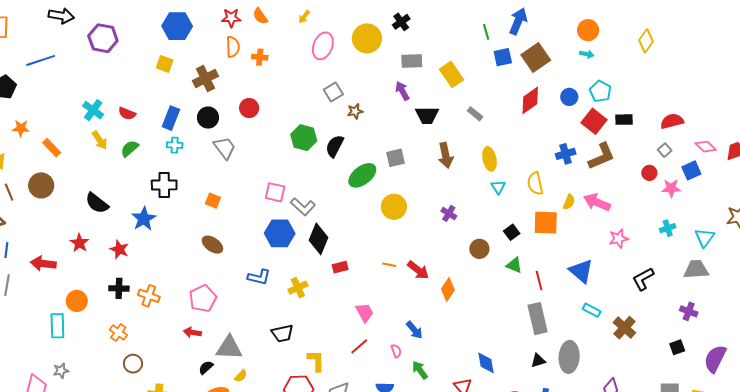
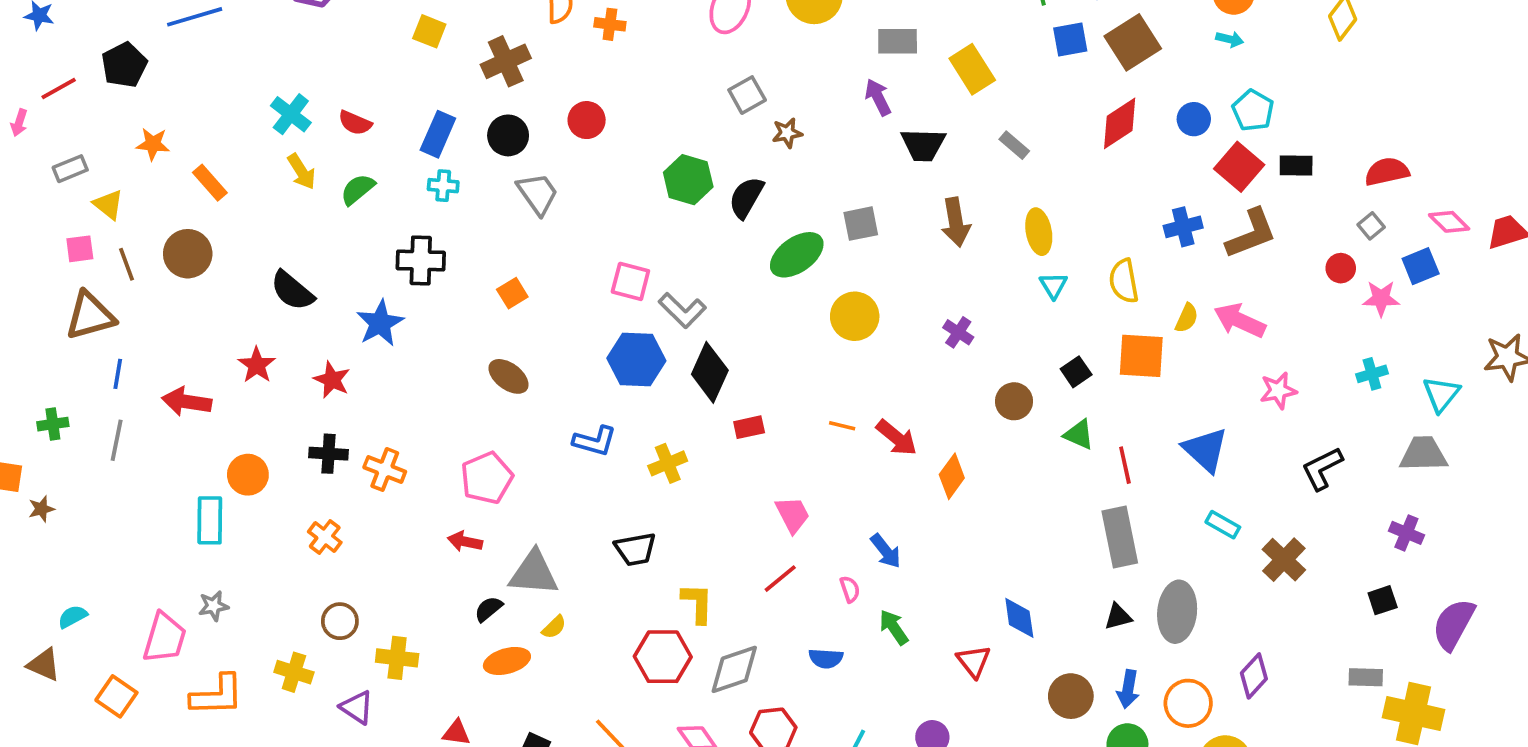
orange square: (213, 201) -> (512, 293), turned 35
brown circle: (133, 364) -> (340, 621), moved

